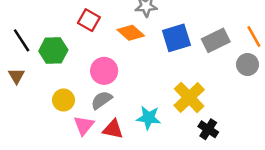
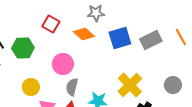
gray circle: (248, 64) -> (173, 85), moved
gray semicircle: (102, 100) -> (72, 87), moved, turned -42

